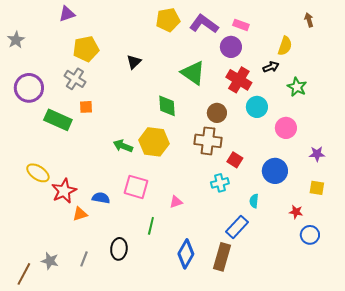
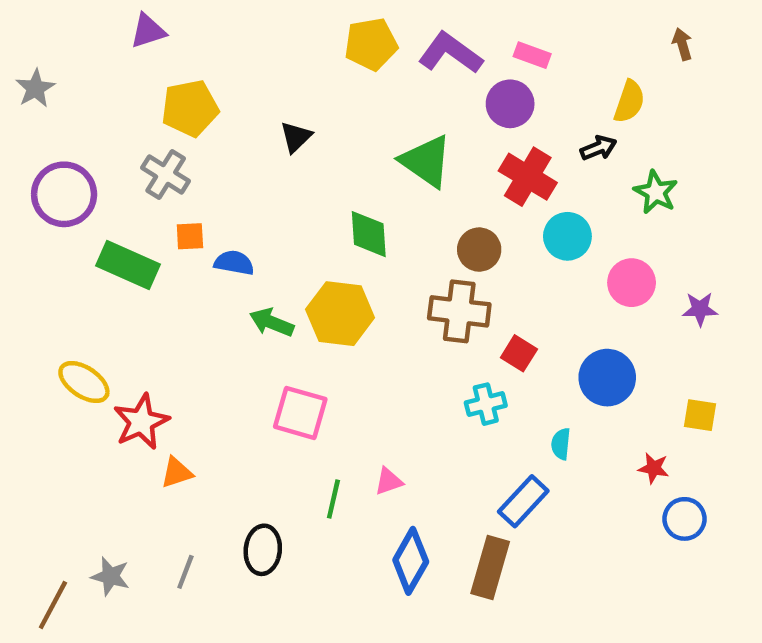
purple star: (317, 154) -> (700, 309), moved
blue semicircle: (101, 198) -> (234, 263), moved
pink triangle: (176, 202) -> (389, 481), moved

